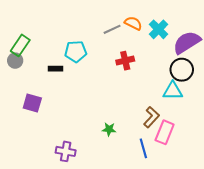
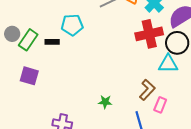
green rectangle: (20, 45) -> (28, 40), moved
red cross: (125, 61) -> (149, 34), moved, size x1.5
pink rectangle: (165, 132) -> (160, 105), size x0.7

